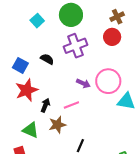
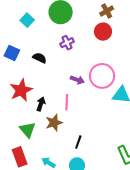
purple cross: (75, 46) -> (67, 43), size x0.6
blue square: (20, 65) -> (12, 53), moved
pink line: (71, 105) -> (67, 102), turned -63
green triangle: (31, 130) -> (28, 130), turned 30

